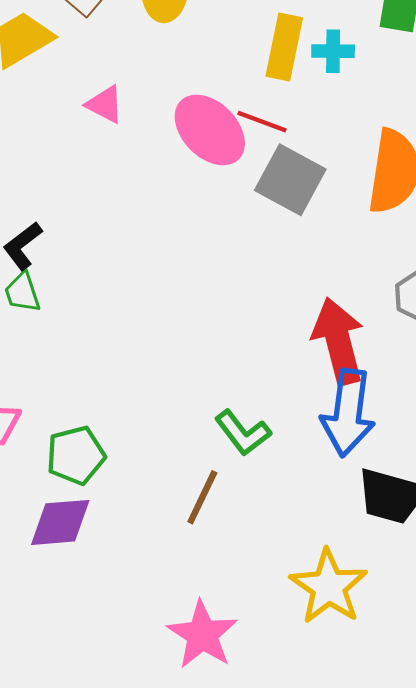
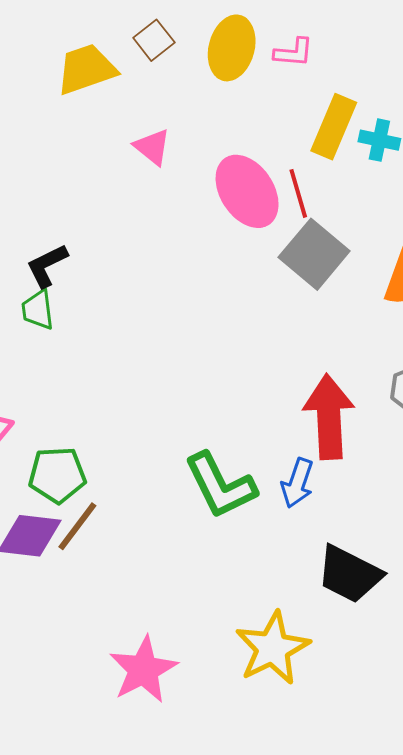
red line: (262, 122) -> (298, 193), turned 42
blue arrow: (348, 413) -> (297, 483), moved, size x0.6
green L-shape: (243, 433) -> (220, 486), size x1.4
brown line: (202, 497) -> (77, 526), moved

